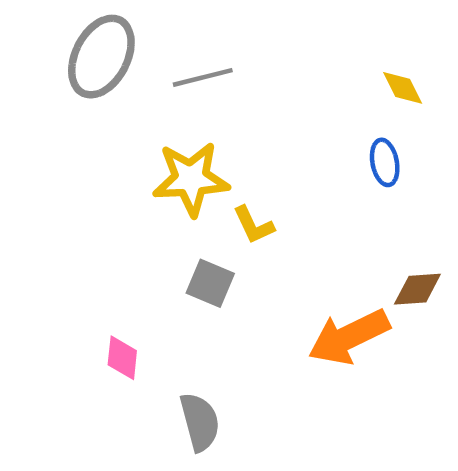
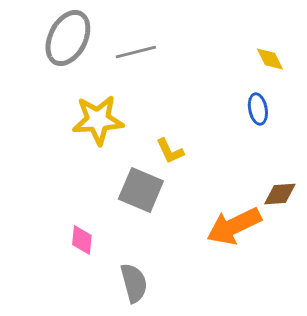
yellow star: (191, 179) -> (98, 120), moved
gray square: (210, 283) -> (141, 190), size x1.4

